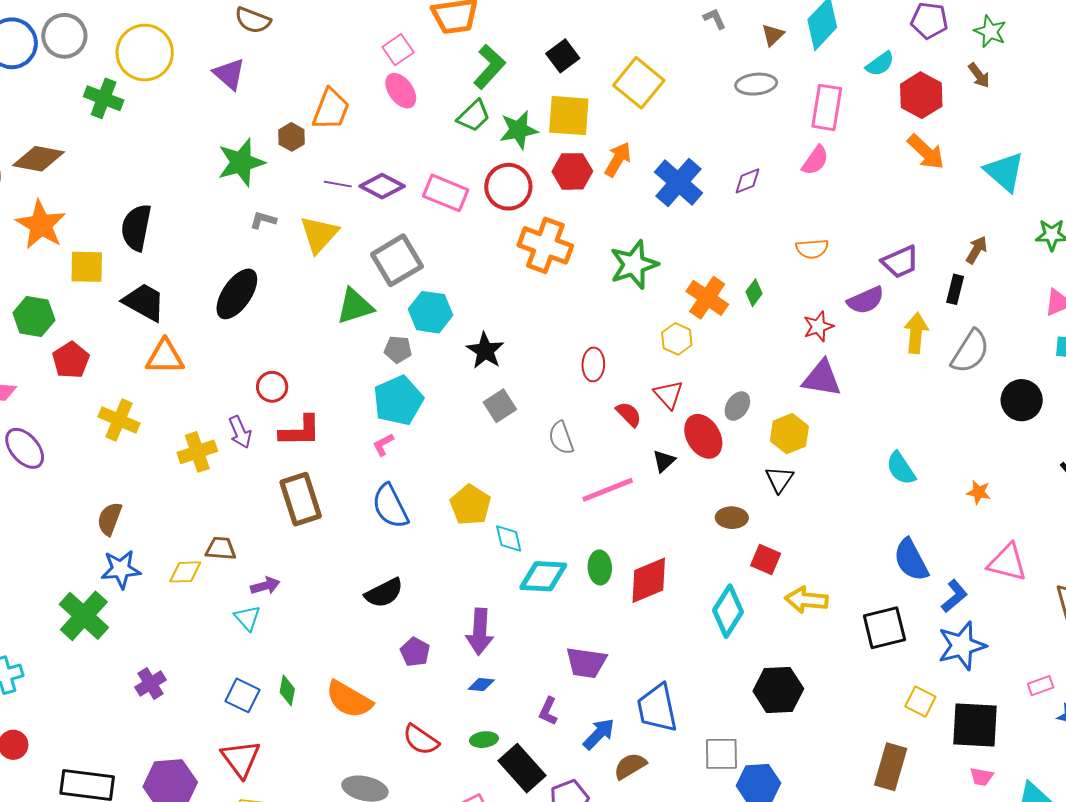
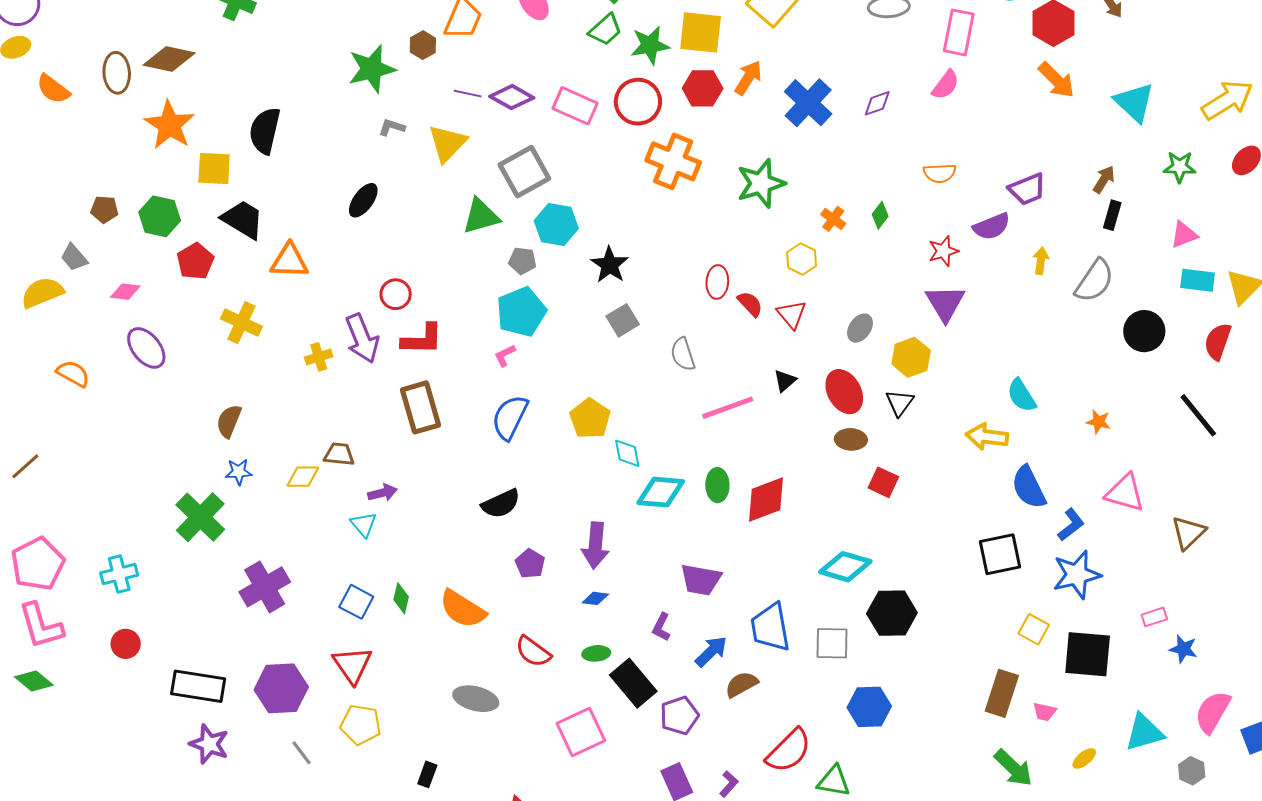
black rectangle: (955, 289) -> (1112, 215), moved
black ellipse: (237, 294) -> (363, 200), size x0.7
orange cross: (707, 298) -> (833, 219), size x0.6
black trapezoid: (144, 302) -> (243, 219), moved
yellow arrow: (916, 333) -> (1041, 261), size x0.7
purple triangle: (822, 378) -> (945, 303), turned 48
red semicircle: (629, 414) -> (750, 304), moved
purple arrow: (240, 432) -> (362, 338), size x1.5
red ellipse: (703, 436) -> (844, 392), moved
yellow cross: (197, 452) -> (319, 357), size x0.7
blue semicircle: (390, 506) -> (510, 417), turned 51
blue star: (121, 569) -> (239, 472), size x0.7
yellow arrow: (806, 600) -> (987, 437), moved
cyan diamond: (728, 611) -> (845, 567), moved, turned 72
purple cross: (151, 684) -> (265, 587), size x1.6
gray square: (721, 754) -> (832, 643), moved
pink trapezoid: (982, 777) -> (1045, 712), moved

